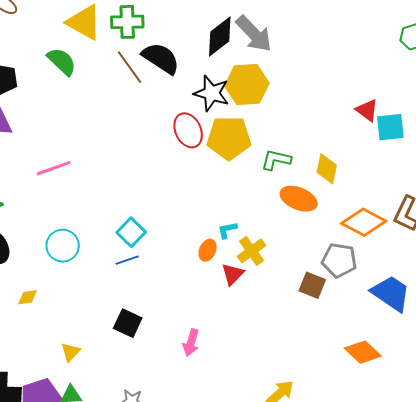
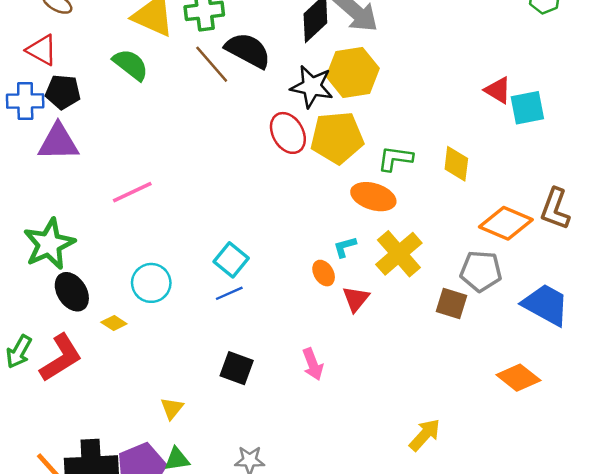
orange ellipse: (299, 199) -> (373, 197), moved
orange ellipse: (208, 250) -> (324, 273), turned -50
yellow cross: (252, 251) -> (399, 254), moved, size x1.4
yellow diamond: (28, 297) -> (114, 323), moved, turned 45
pink arrow: (191, 343) -> (313, 364), moved, turned -32

